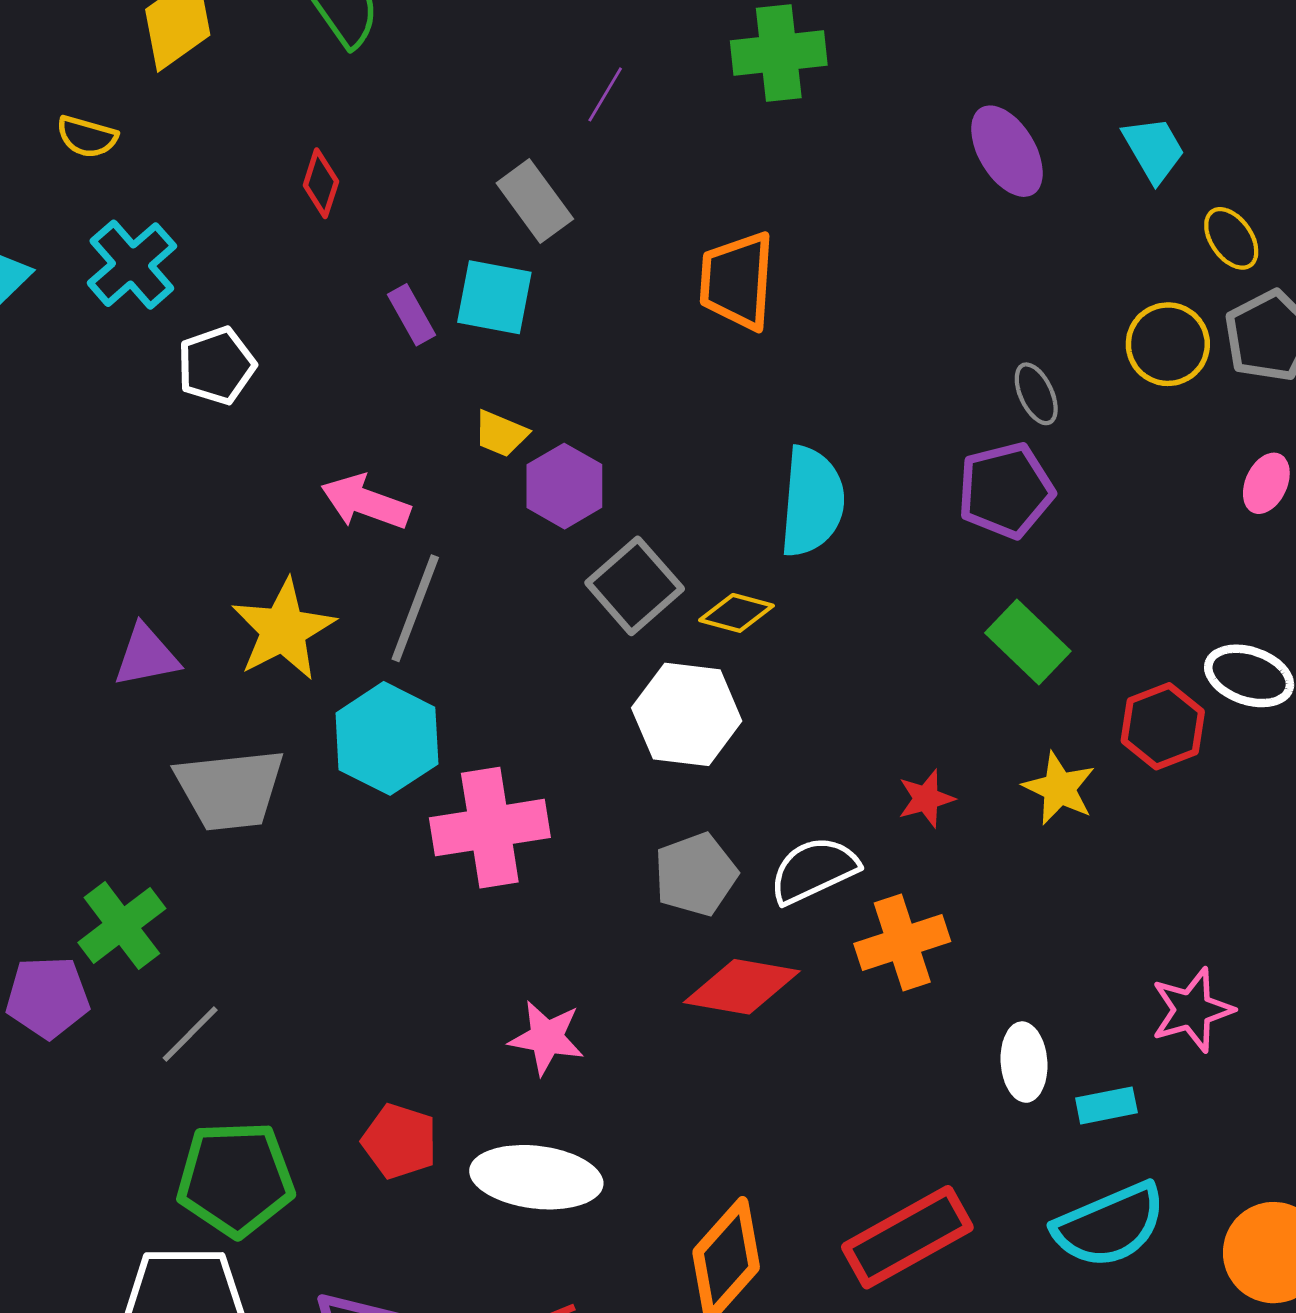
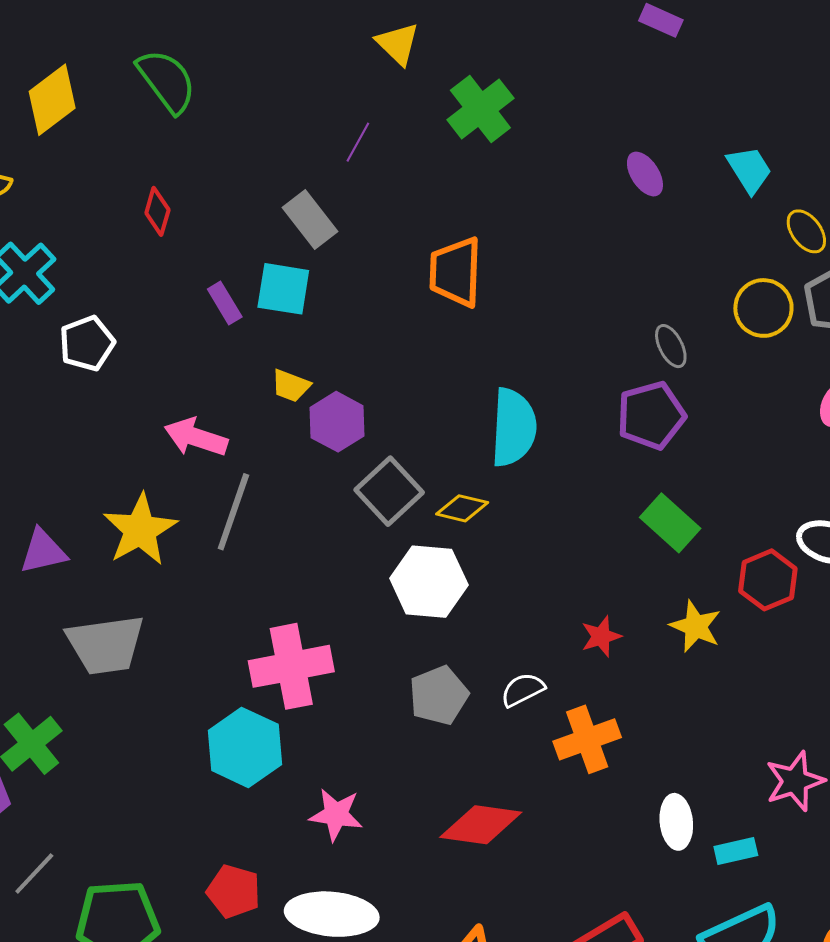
green cross: (779, 53) -> (480, 109), turned -30
purple ellipse: (1007, 151) -> (645, 174), size x0.7
cyan hexagon: (387, 738) -> (245, 747), moved
white semicircle: (814, 870) -> (523, 690), size x0.7
red diamond: (742, 987) -> (481, 825), moved
gray line: (190, 1034) -> (34, 874), moved

